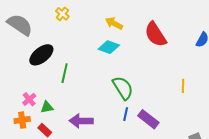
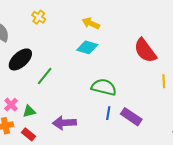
red semicircle: (156, 34) -> (145, 50), moved
green line: (65, 73) -> (45, 76), turned 30
green semicircle: (123, 88) -> (104, 87), turned -40

